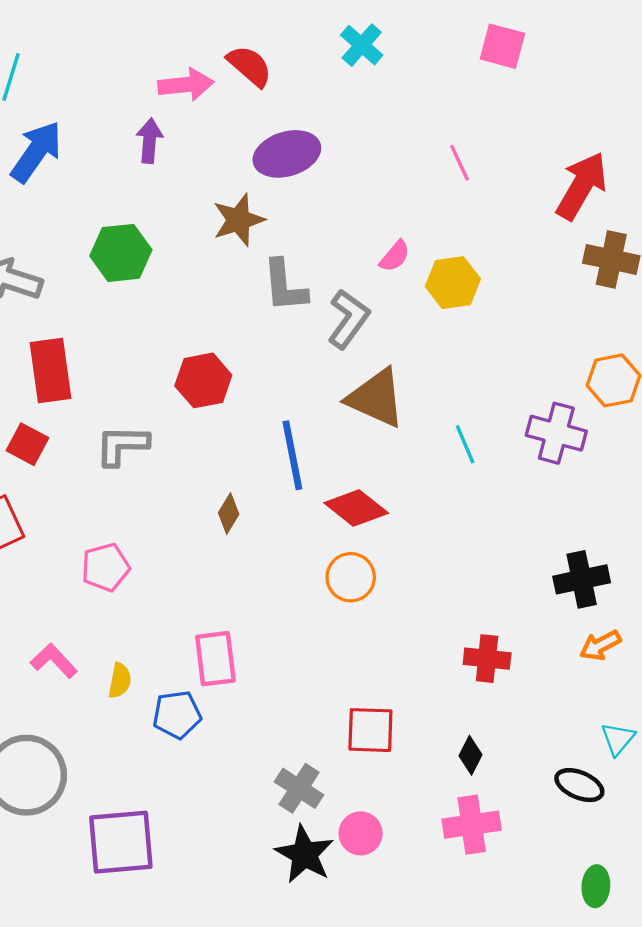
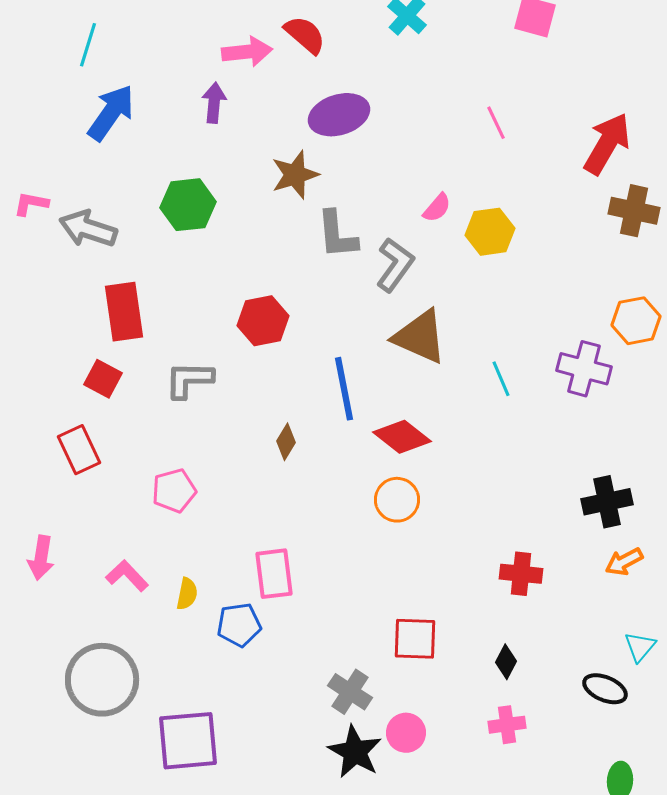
pink cross: (472, 825) -> (507, 725), size x0.7

